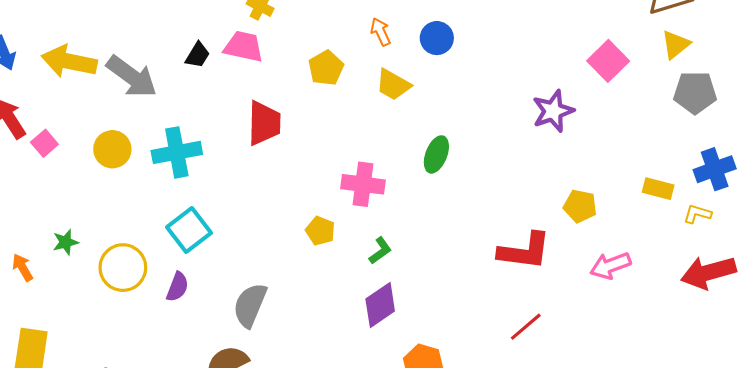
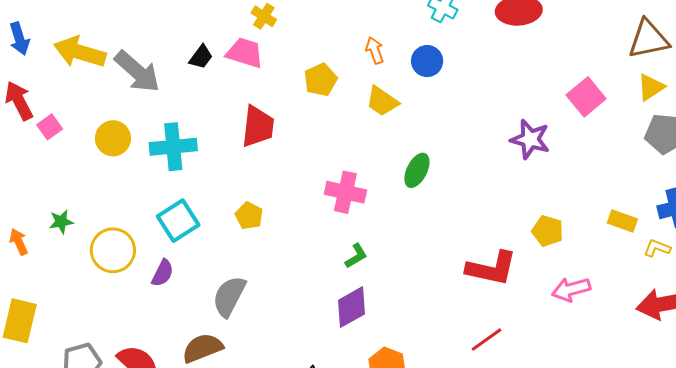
purple star: (553, 111) -> (530, 139), turned 30
yellow pentagon: (320, 231) -> (249, 216), moved

